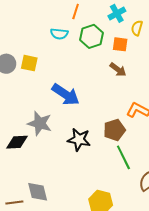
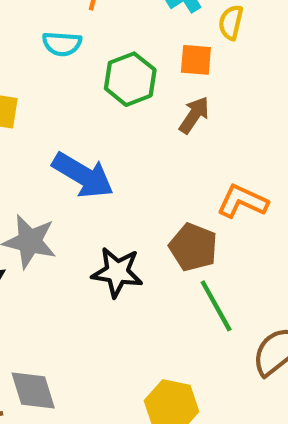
green hexagon: (91, 36) -> (130, 79), moved
brown arrow: (118, 70) -> (194, 115), turned -90
brown pentagon: (114, 130) -> (193, 247), turned -30

